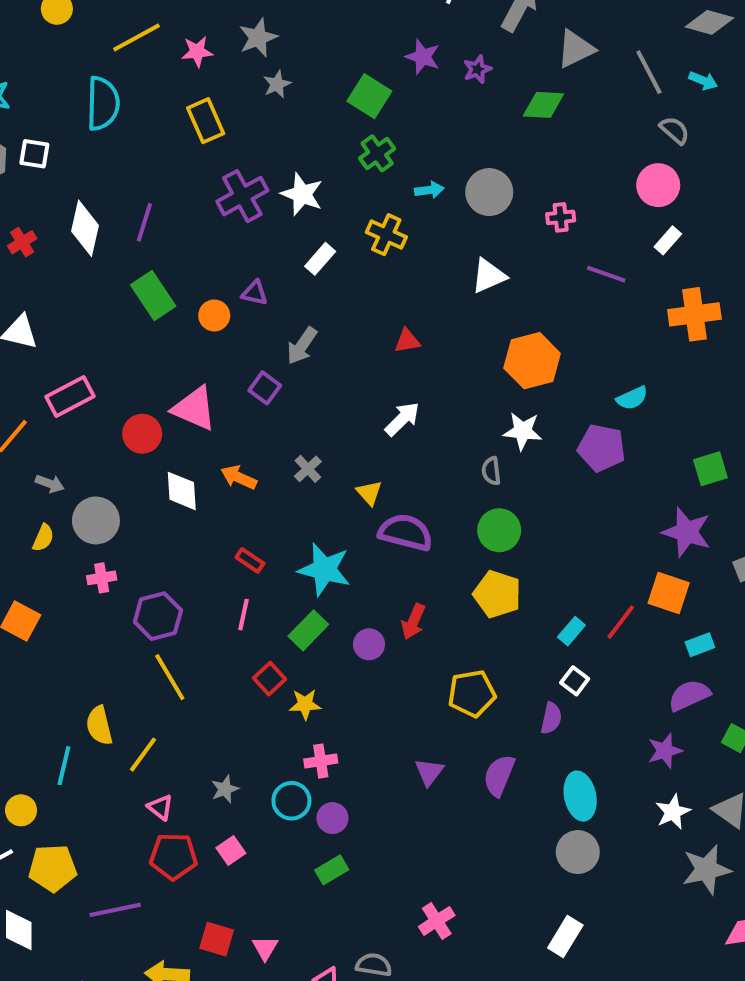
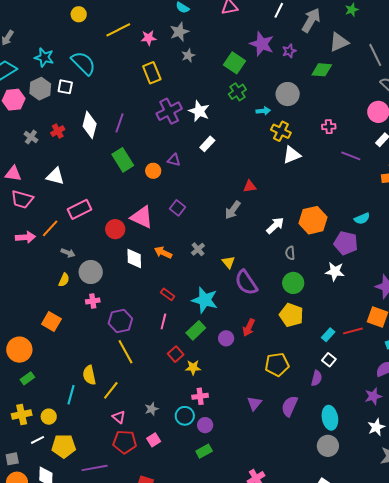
purple star: (423, 57) -> (262, 44), size x1.4
cyan semicircle: (103, 103) -> (83, 63), moved, turned -48
gray circle: (489, 192) -> (288, 94), moved
yellow cross: (386, 235) -> (281, 131), moved
gray arrow: (302, 346) -> (233, 210), moved
orange hexagon: (532, 361) -> (313, 220), moved
white arrow: (402, 419) -> (275, 226), moved
white star: (523, 431) -> (335, 271), moved
purple semicircle: (406, 532) -> (246, 283), turned -140
red line: (621, 622) -> (353, 331), turned 36

